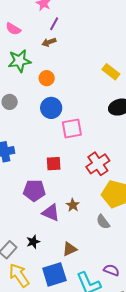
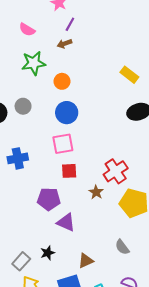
pink square: (72, 128) -> (63, 144), moved
brown star: (73, 205) -> (96, 192), moved
gray semicircle: (103, 222) -> (122, 247), moved

